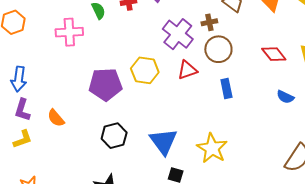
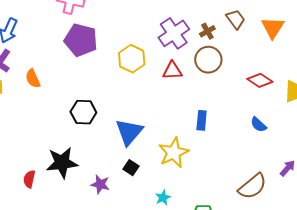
brown cross: (209, 22) -> (207, 31), turned -35
red diamond: (274, 54) -> (260, 80), turned -35
purple pentagon: (105, 84) -> (81, 40), moved
blue rectangle: (226, 89) -> (202, 120), moved

